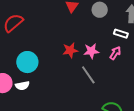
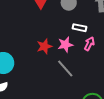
white rectangle: (121, 34) -> (80, 28), moved

